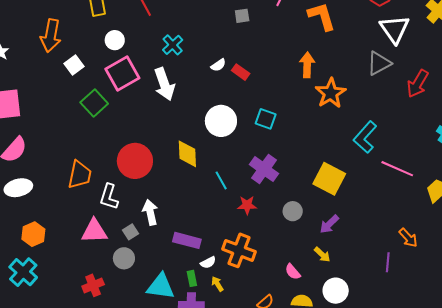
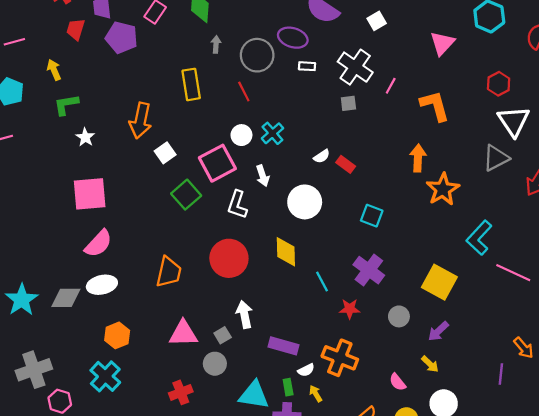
white circle: (115, 40) -> (241, 135), moved
white arrow: (164, 84) -> (263, 176), size x0.6
white circle: (221, 121) -> (305, 202), moved
white L-shape: (109, 197) -> (237, 205), moved

